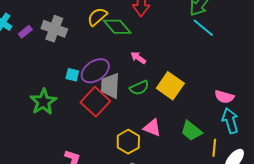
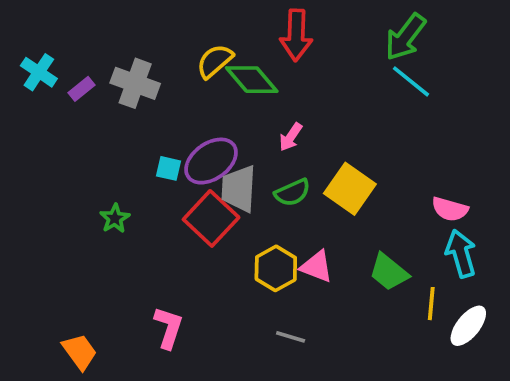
pink arrow: (138, 58) -> (291, 137), turned -91
green star: (43, 102) -> (115, 218), size x0.6
yellow hexagon: (128, 142) -> (276, 268), moved

